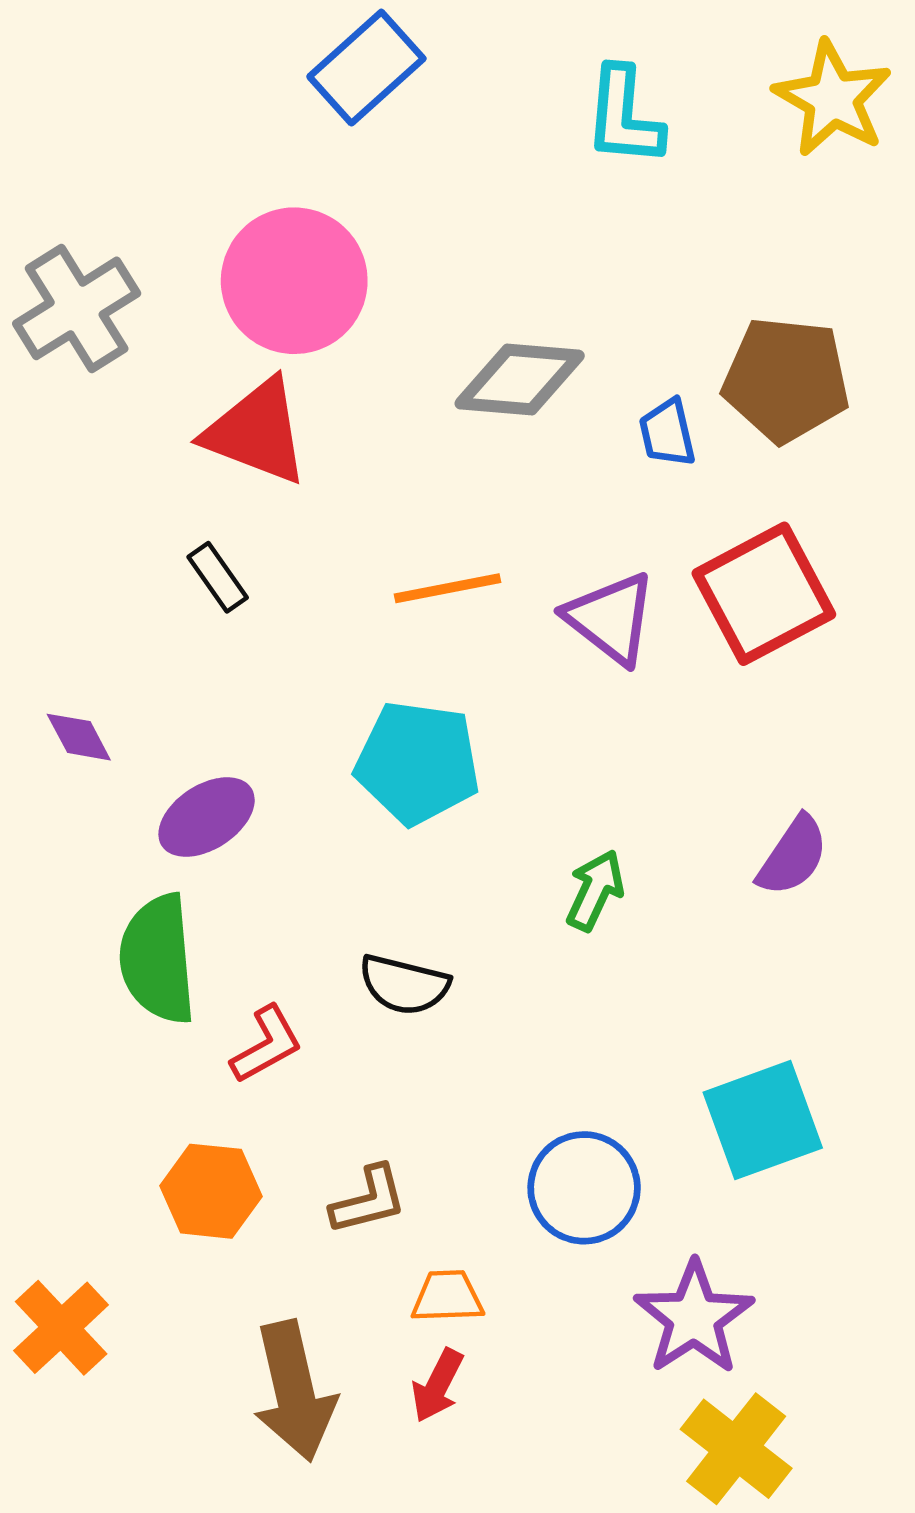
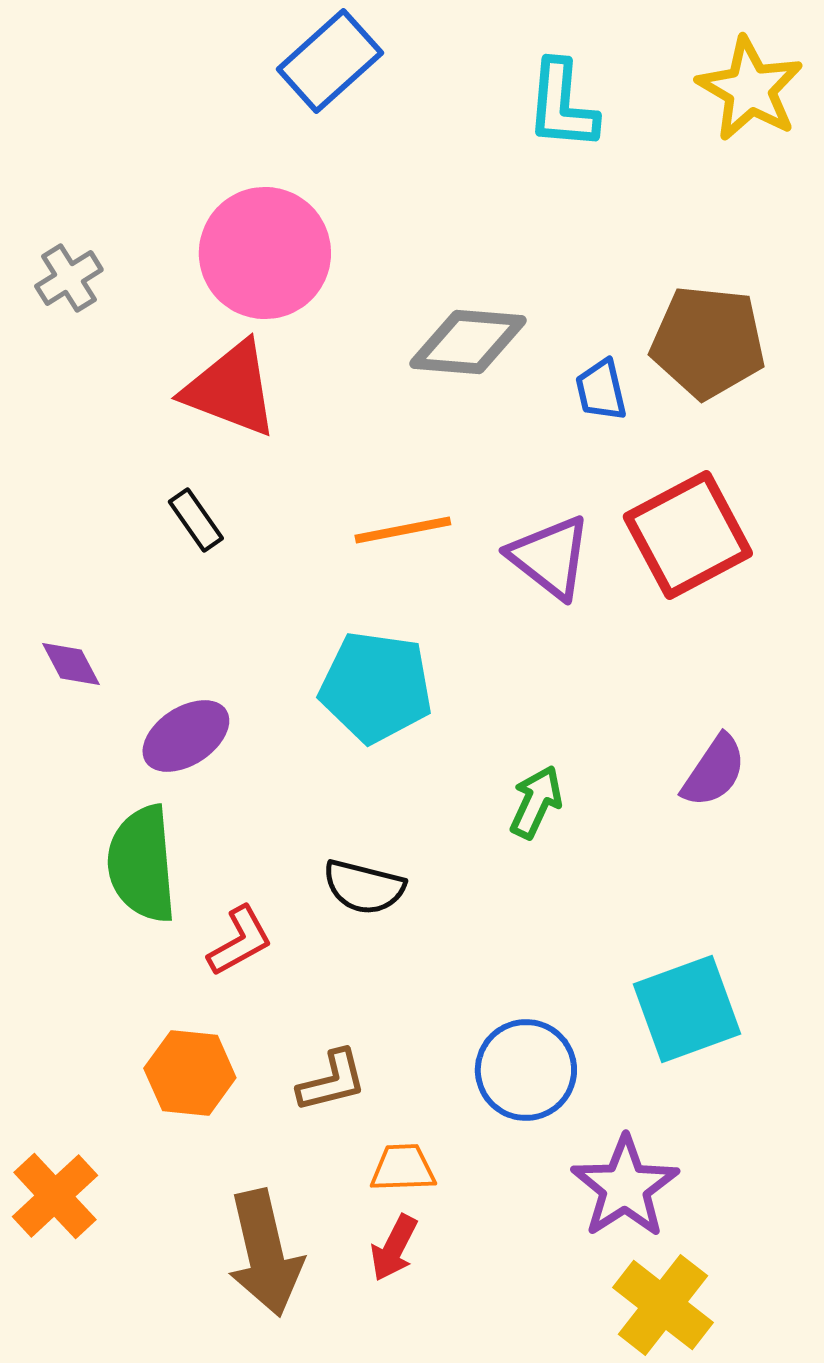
gray cross: (77, 308) -> (69, 278), size x0.6

